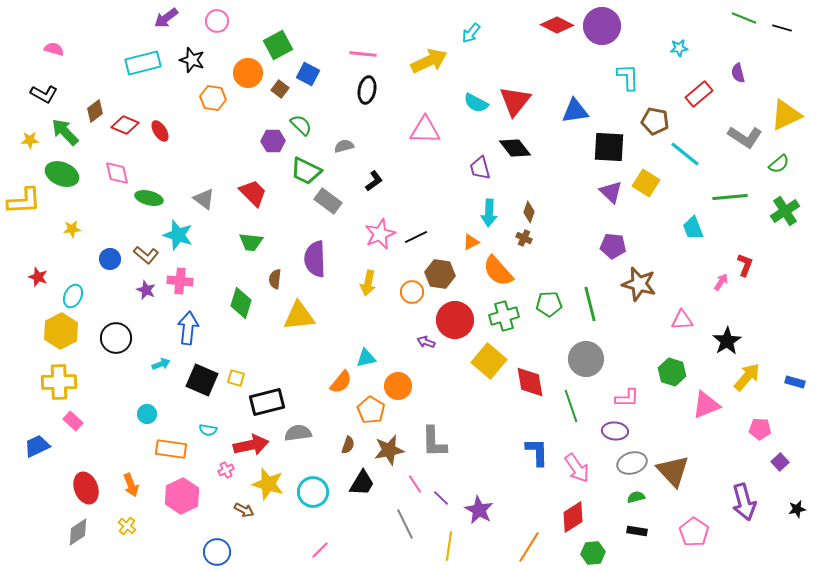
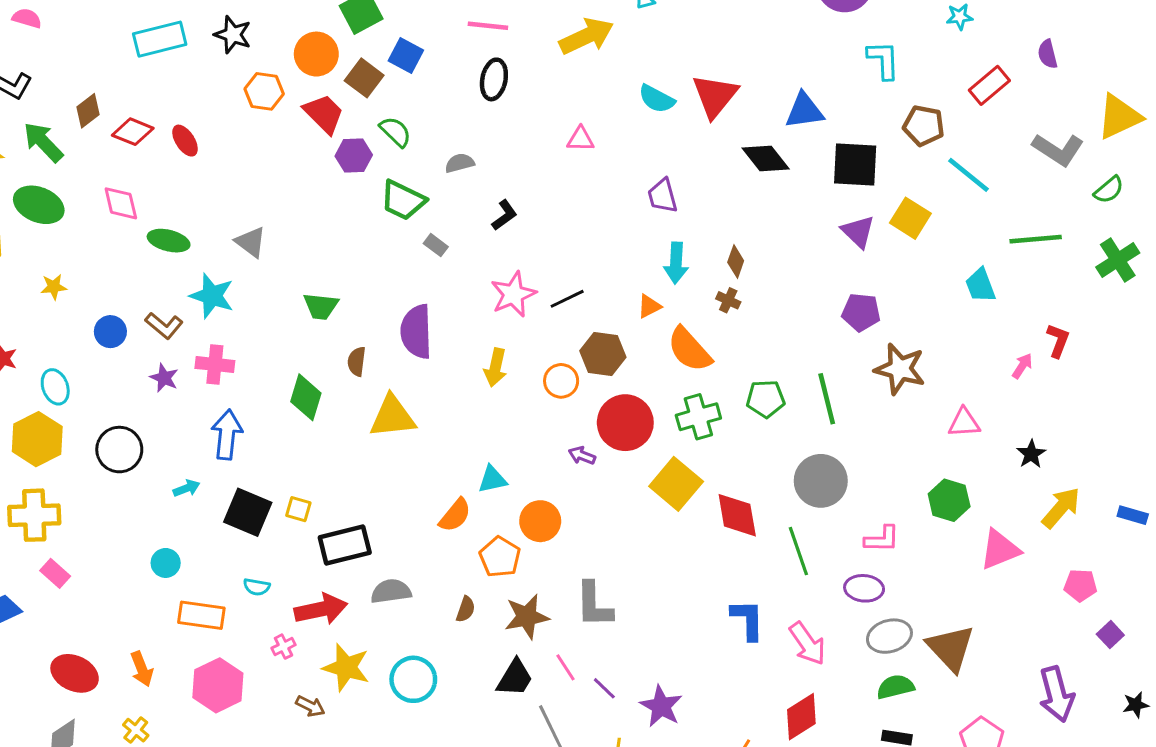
brown square: (280, 89) -> (364, 78), size x1.4
pink triangle: (425, 130) -> (580, 139), size x0.6
black diamond: (515, 148) -> (766, 159), moved
red trapezoid: (253, 193) -> (324, 114), moved
gray rectangle: (328, 201) -> (436, 245), size x0.6
cyan ellipse: (73, 296) -> (55, 387), turned -45
black star: (727, 341) -> (1031, 454), size x0.7
black trapezoid: (362, 483) -> (515, 678), moved
red ellipse: (86, 488) -> (75, 673), turned -44
green semicircle: (636, 497) -> (895, 687), size x1.4

